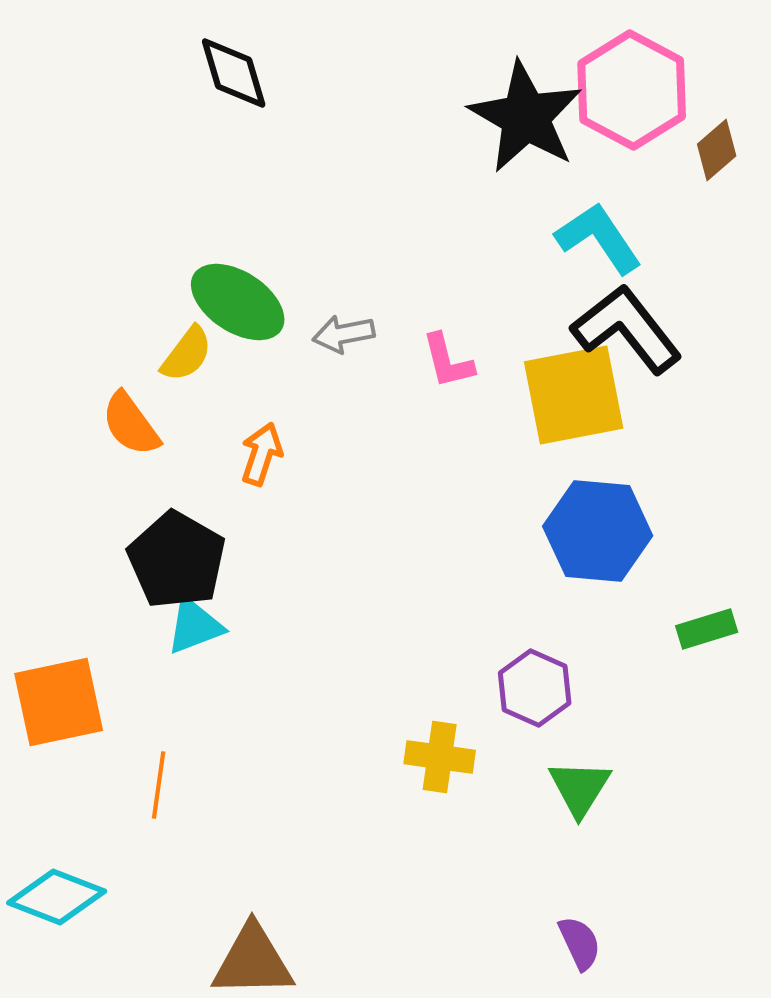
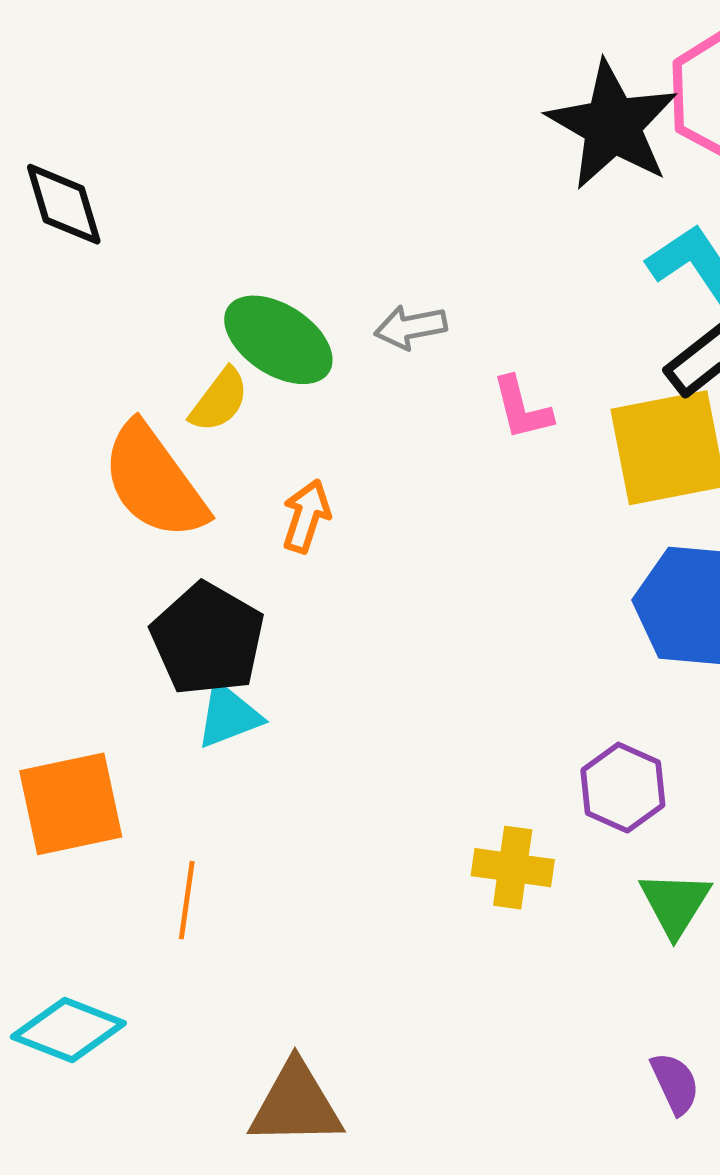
black diamond: (234, 73) -> (64, 204), moved
gray arrow: (344, 334) -> (411, 327), moved
orange semicircle: (131, 424) -> (154, 481), size x1.6

